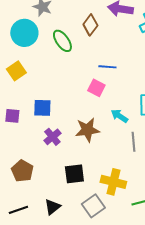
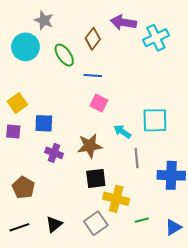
blue line: (107, 67) -> (93, 75), moved
yellow square: (16, 71) -> (17, 103), moved
purple cross: (52, 137) -> (54, 153), turned -30
black square: (74, 174) -> (96, 178), moved

